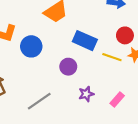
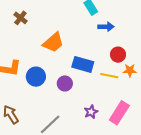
purple circle: (68, 67) -> (65, 83), moved
pink rectangle: (117, 100) -> (119, 113), size x1.6

